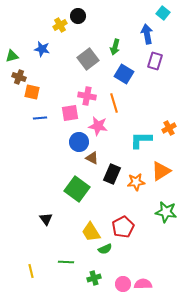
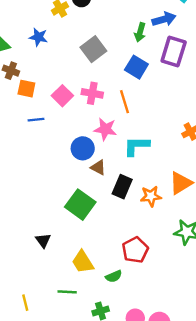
blue arrow: (147, 34) -> (164, 19), turned 84
green arrow: (115, 47) -> (140, 32), moved
purple rectangle: (155, 61) -> (174, 51), size x1.4
pink square: (70, 113) -> (62, 96), moved, turned -36
cyan L-shape: (141, 140) -> (136, 146), moved
yellow trapezoid: (91, 232) -> (83, 262), moved

